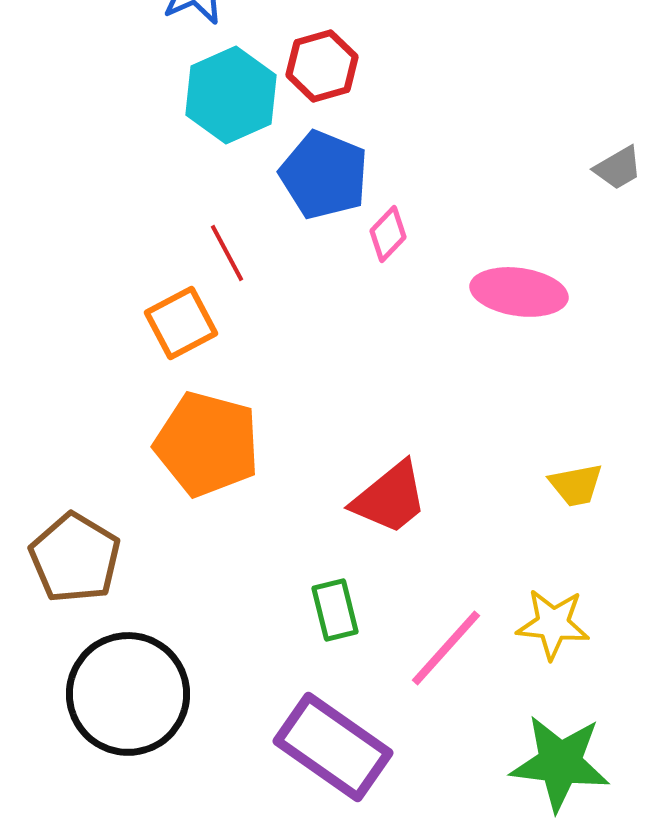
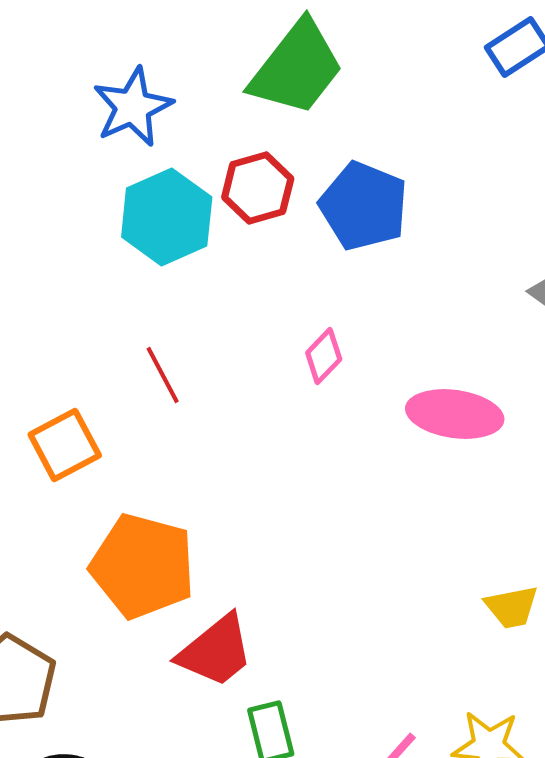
blue pentagon: (324, 175) -> (364, 206), moved
orange square: (181, 323) -> (65, 445), moved
red trapezoid: (390, 498) -> (216, 651), moved

